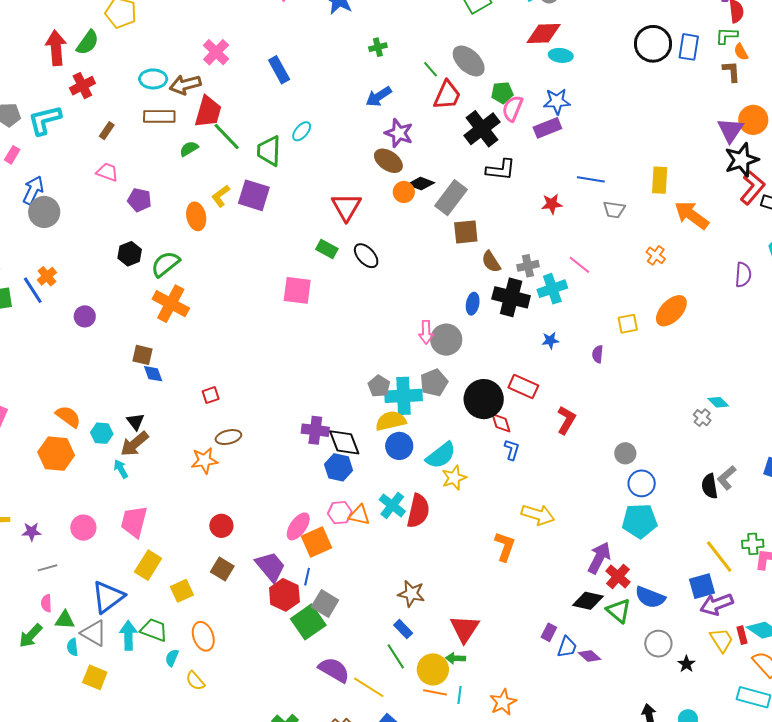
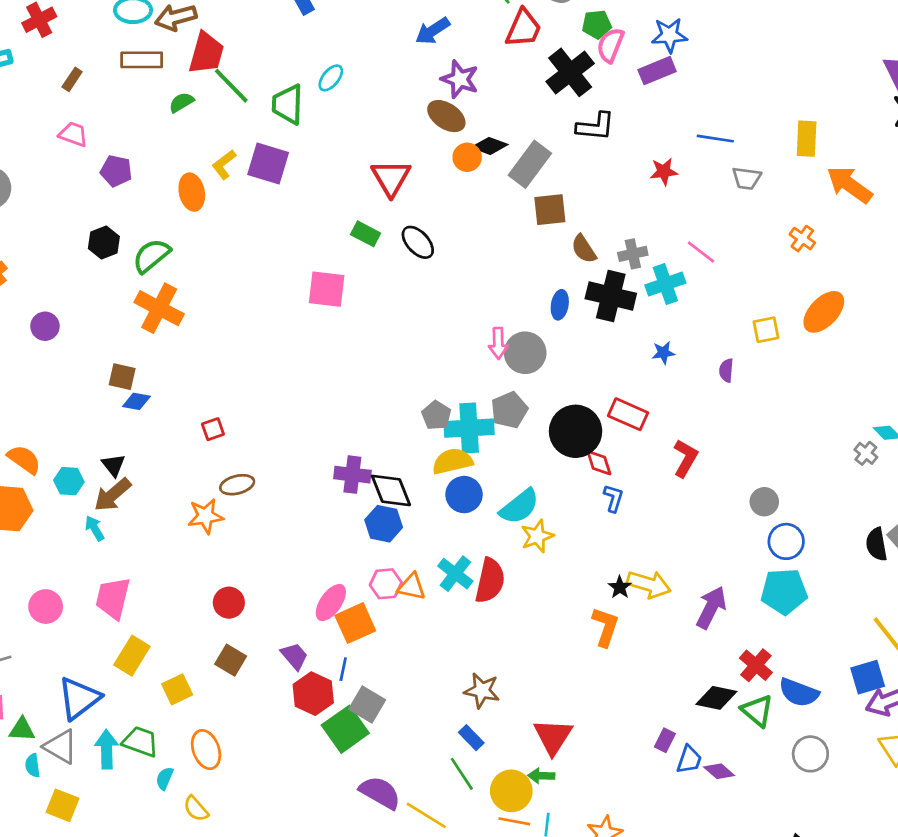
blue diamond: (153, 374) -> (136, 401), turned -60
purple arrow: (599, 558) -> (711, 607), moved
purple trapezoid: (270, 567) -> (294, 656), size x0.7
black star: (686, 664) -> (620, 587), moved

